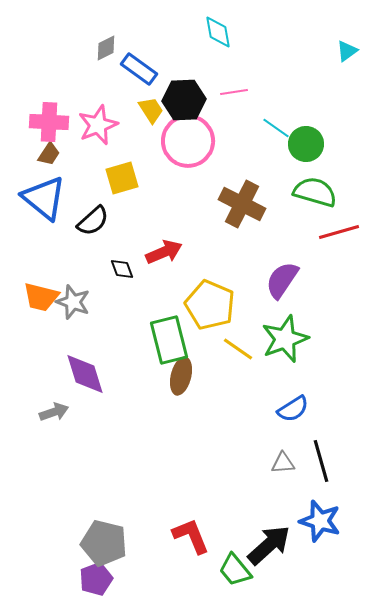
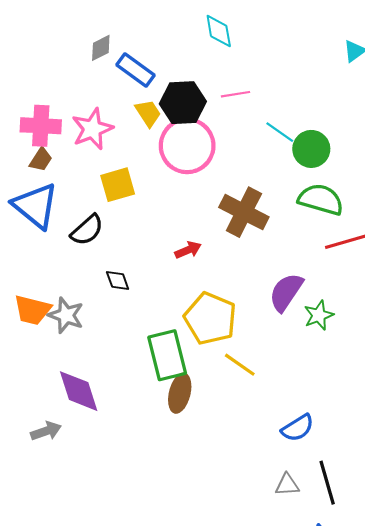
red arrow: (164, 252) -> (188, 250), moved, size x0.7
green star: (285, 339) -> (319, 315), moved, size x0.6

